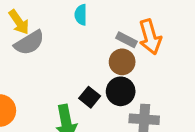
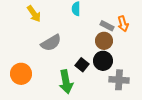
orange arrow: (150, 37) -> (123, 24), size x0.7
gray semicircle: (29, 43) -> (51, 43), moved

